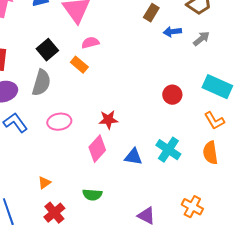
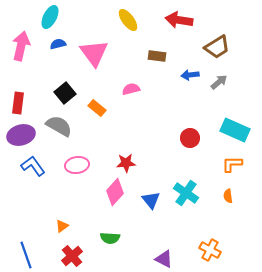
brown rectangle: (151, 13) -> (157, 56), moved, turned 66
pink semicircle: (90, 43) -> (131, 89), moved
gray semicircle: (41, 83) -> (59, 126), turned -76
orange L-shape: (214, 121) -> (232, 164), turned 120
orange semicircle: (210, 153) -> (228, 196), size x0.6
blue triangle: (133, 157) -> (151, 200), turned 42

